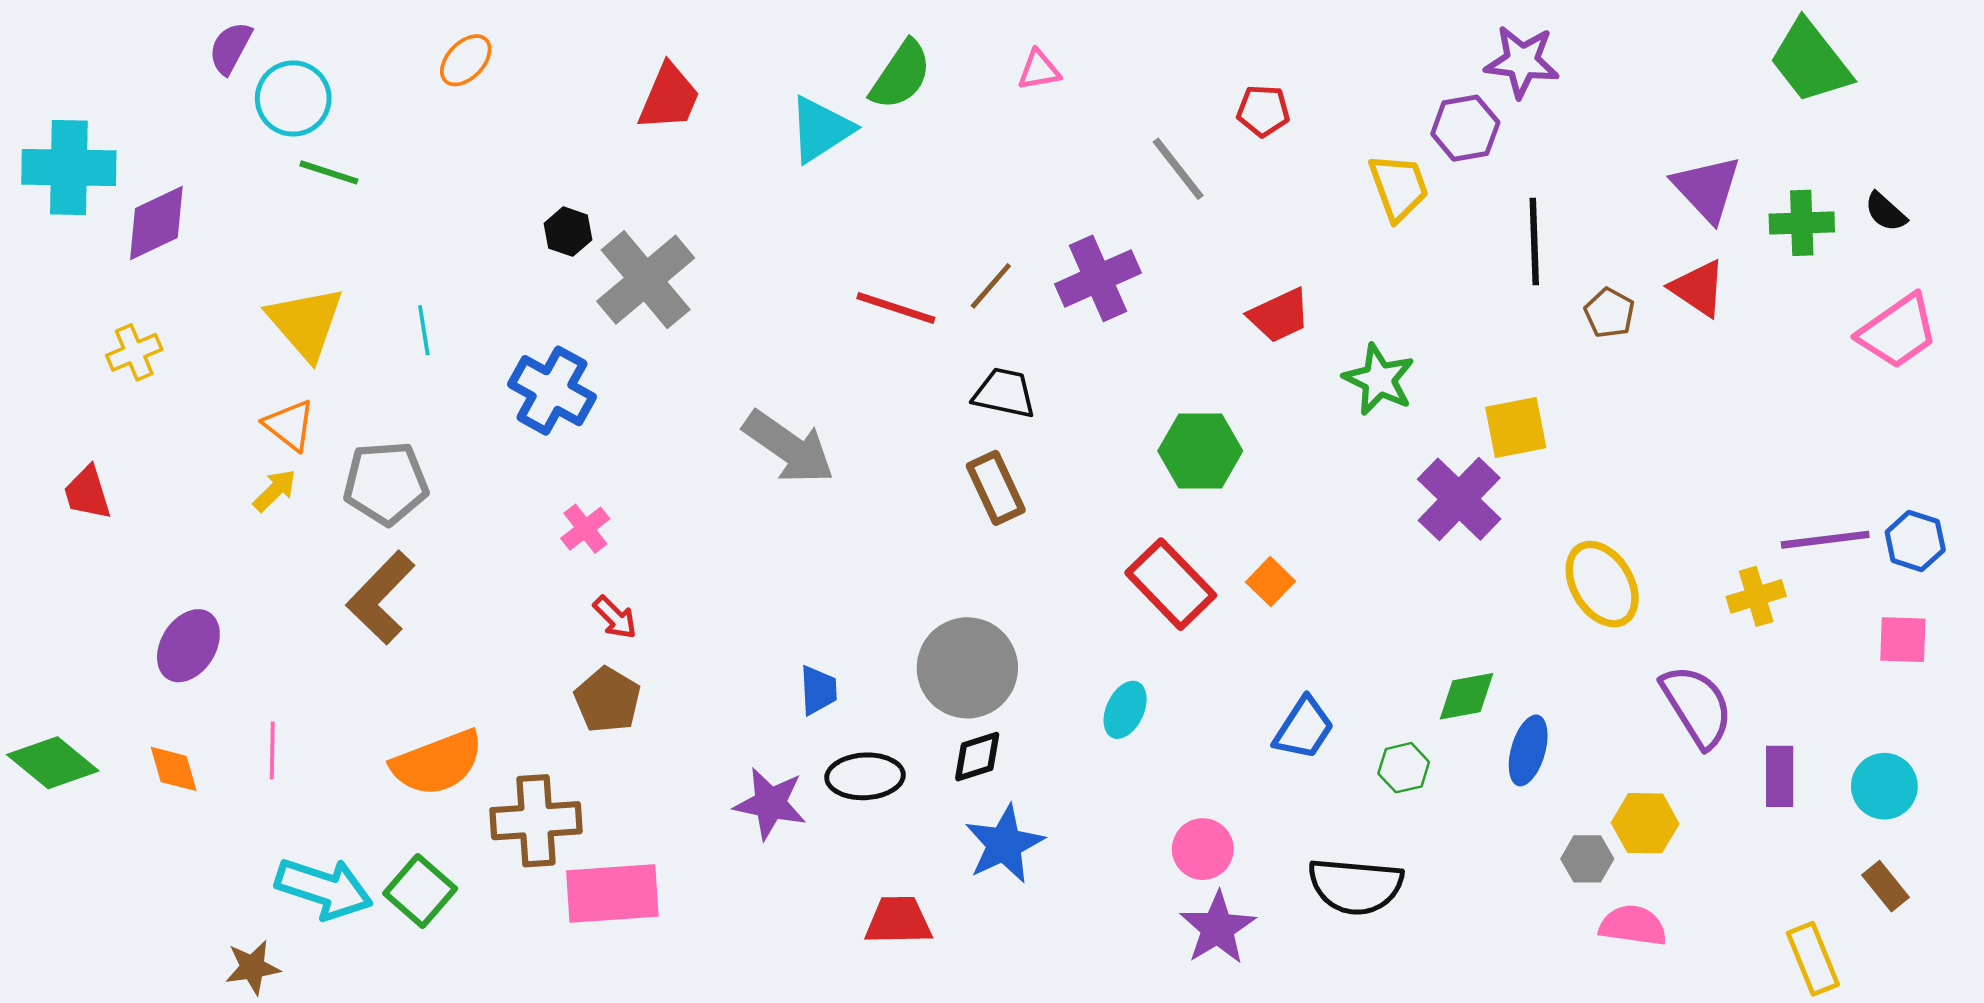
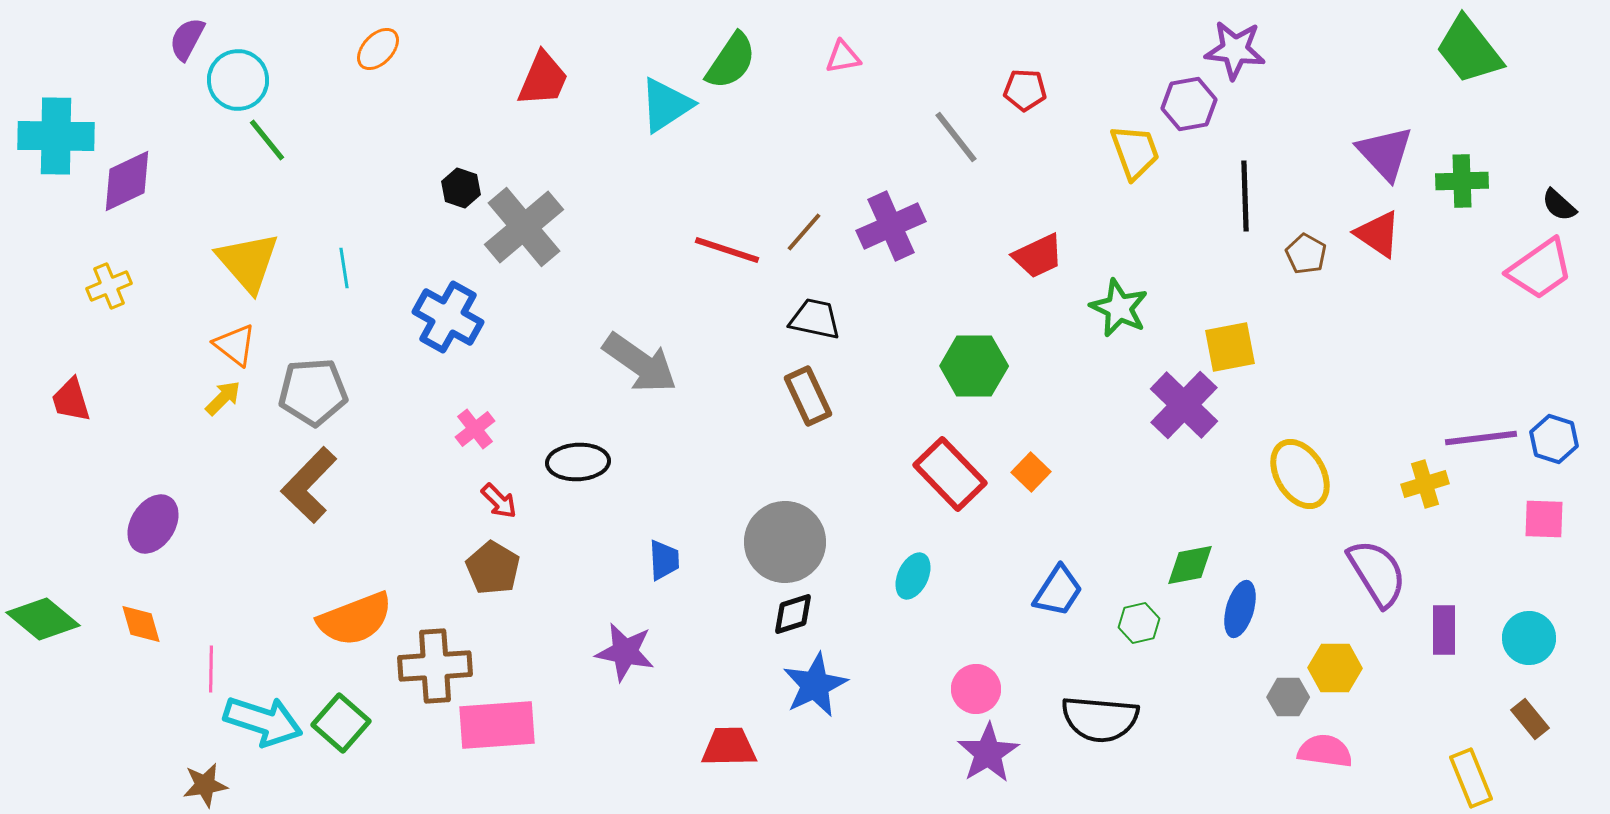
green line: (329, 172) -> (267, 140), turned 33
black semicircle: (1886, 212) -> (1559, 205), moved
pink line: (272, 750) -> (211, 669), moved
black ellipse: (865, 776) -> (578, 462), moved

